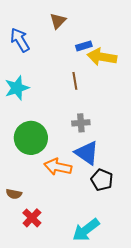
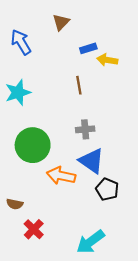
yellow arrow: (102, 57) -> (107, 60), size x0.7

